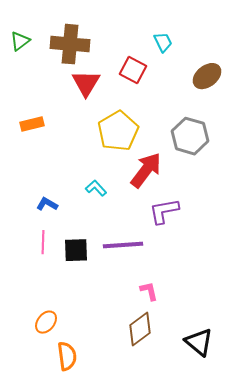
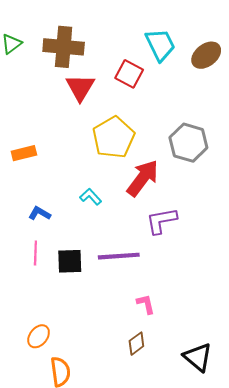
cyan trapezoid: (163, 42) -> (160, 45), size x1.6
brown ellipse: (207, 76) -> (206, 55), moved
orange rectangle: (32, 124) -> (24, 153), moved
brown diamond: (140, 329) -> (136, 344), size x0.7

